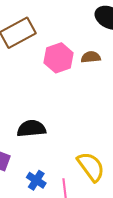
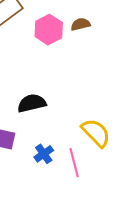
blue cross: (36, 180) -> (44, 154), turned 30

